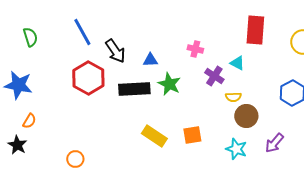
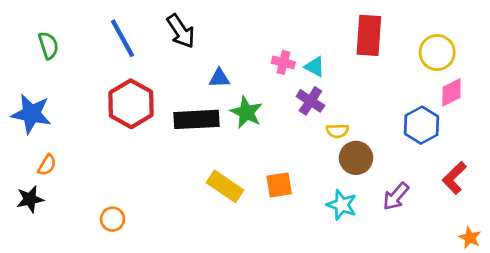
black arrow: (115, 51) -> (181, 31), moved
cyan triangle: (237, 63) -> (315, 67), moved
black star: (17, 145) -> (30, 199), turned 30

